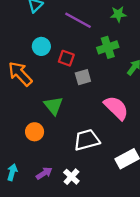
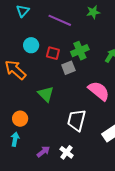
green cross: (108, 47) -> (80, 51), moved
orange circle: (35, 132) -> (20, 119), moved
white trapezoid: (87, 140) -> (76, 120), turned -55
cyan arrow: (12, 172) -> (15, 139), moved

